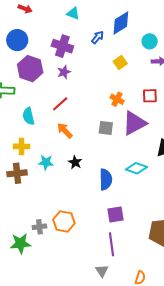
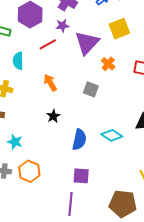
yellow square: (120, 62) -> (119, 29), size x1.5
red line: (60, 104) -> (48, 44), moved
purple triangle: (134, 123) -> (87, 43), moved, turned -32
cyan star: (46, 162) -> (15, 142), moved

